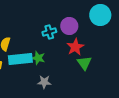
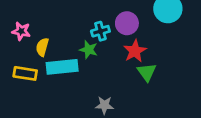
green star: (38, 58) -> (89, 50), moved
gray star: (44, 82) -> (104, 105), moved

